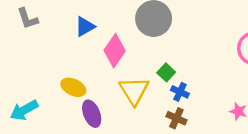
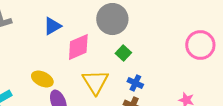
pink diamond: (115, 51) -> (78, 47), turned 32
green square: (166, 72) -> (123, 53), moved

